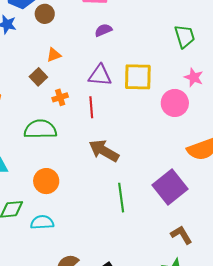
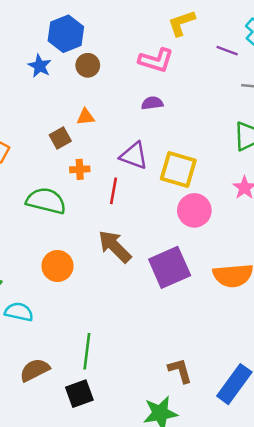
pink circle: (175, 103) -> (194, 210), moved
orange circle: (46, 181) -> (58, 266), moved
purple square: (170, 187) -> (170, 267), moved
green line: (121, 198) -> (87, 351), moved

